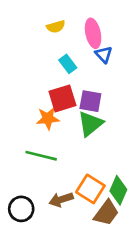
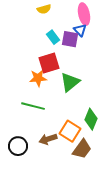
pink ellipse: (93, 33) -> (84, 14), moved
purple square: (90, 101) -> (70, 39), moved
green diamond: (118, 190) -> (91, 119), moved

